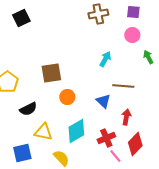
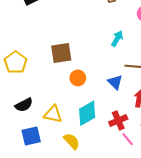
black semicircle: (28, 109) -> (24, 105), moved

